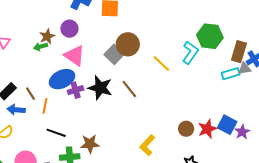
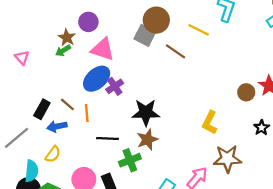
black star: (100, 88) -> (146, 112), moved
brown line: (129, 89) -> (176, 51), moved

